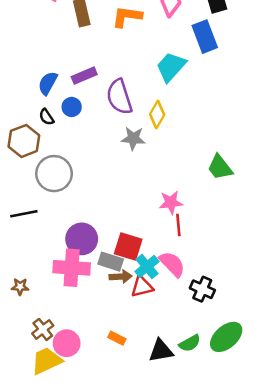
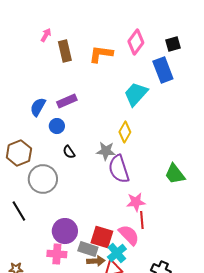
purple semicircle: (119, 97) -> (119, 169), moved
black semicircle: (46, 117) -> (69, 152), moved
black line: (24, 214) -> (19, 211), turned 70
pink semicircle: (172, 264) -> (129, 235), moved
pink cross: (72, 268) -> (57, 254), size x0.7

